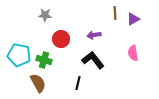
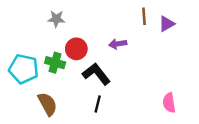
pink semicircle: (133, 53) -> (169, 103), moved
green cross: (44, 60) -> (55, 63), moved
black L-shape: (93, 60) -> (96, 74), moved

